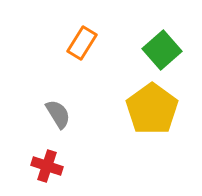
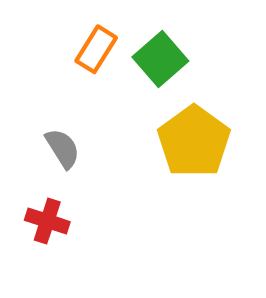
green square: (162, 50) -> (160, 59), moved

